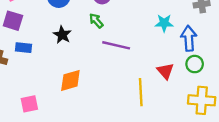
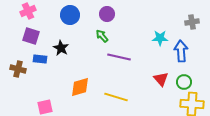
black star: (62, 35) -> (61, 48), moved
green circle: (195, 64) -> (184, 82), moved
yellow line: (141, 92) -> (116, 97), moved, turned -70

